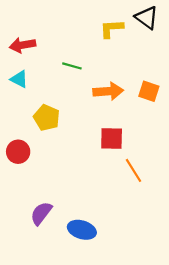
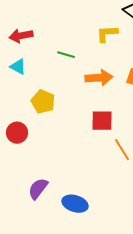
yellow L-shape: (112, 29) -> (107, 34), moved

